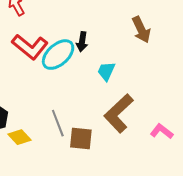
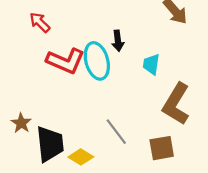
cyan ellipse: (58, 55) -> (97, 61), turned -48
brown square: (81, 138) -> (162, 148), moved

